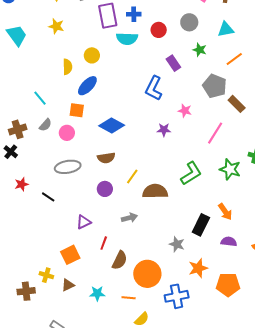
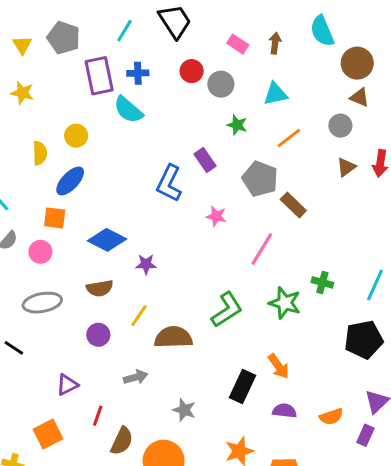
red circle: (159, 30) -> (192, 71), moved
cyan semicircle: (127, 39) -> (128, 110), turned 40
purple rectangle: (173, 63) -> (205, 160), moved
purple star: (164, 130) -> (146, 264), moved
gray star: (177, 244) -> (184, 410), moved

